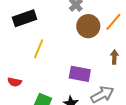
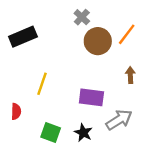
yellow line: (39, 49) -> (42, 84), moved
red semicircle: (15, 82) -> (16, 112), turned -96

